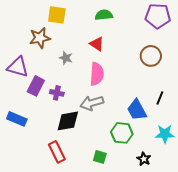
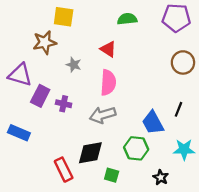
green semicircle: (104, 15) -> (127, 19), moved
brown circle: (151, 56) -> (183, 62), moved
black diamond: (68, 121) -> (90, 153), moved

